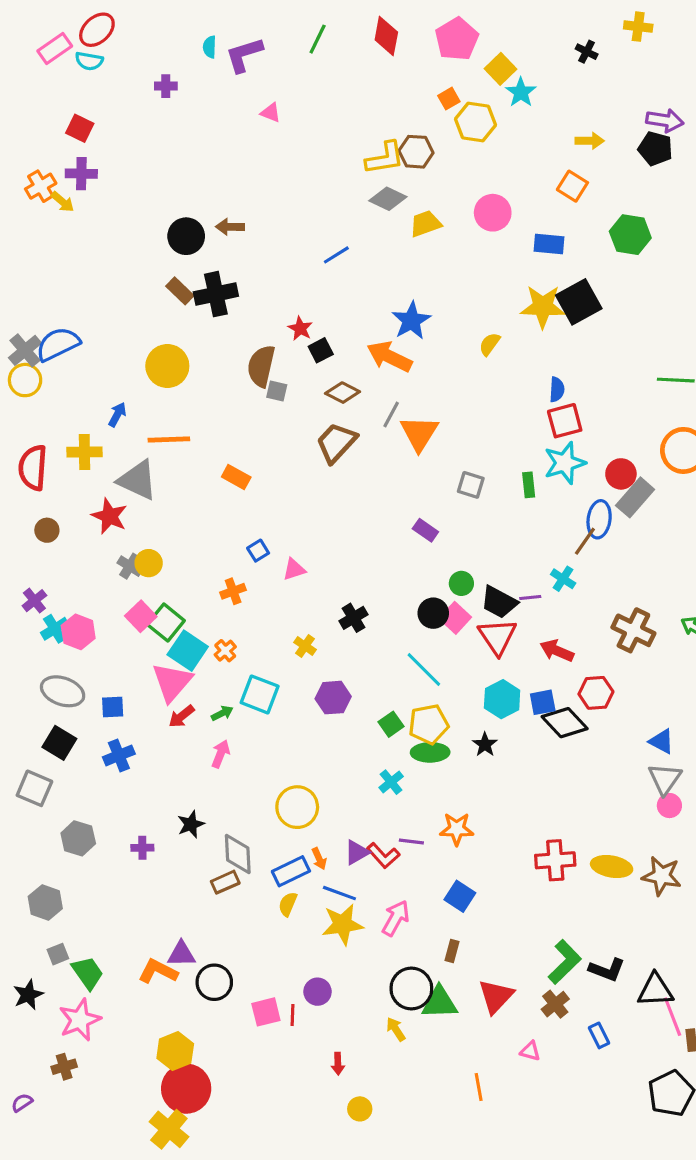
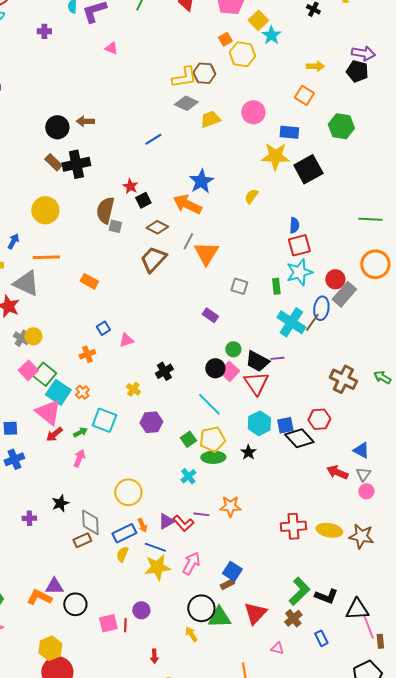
yellow star: (543, 307) -> (275, 156), moved
cyan cross: (563, 579) -> (291, 322), moved, size x1.8
red arrow: (557, 651) -> (337, 472), moved
pink triangle: (172, 682) -> (48, 412), turned -32
gray triangle: (665, 779) -> (363, 474), size x0.7
blue square: (460, 896) -> (232, 571), moved
brown rectangle: (452, 951) -> (227, 584), turned 48

